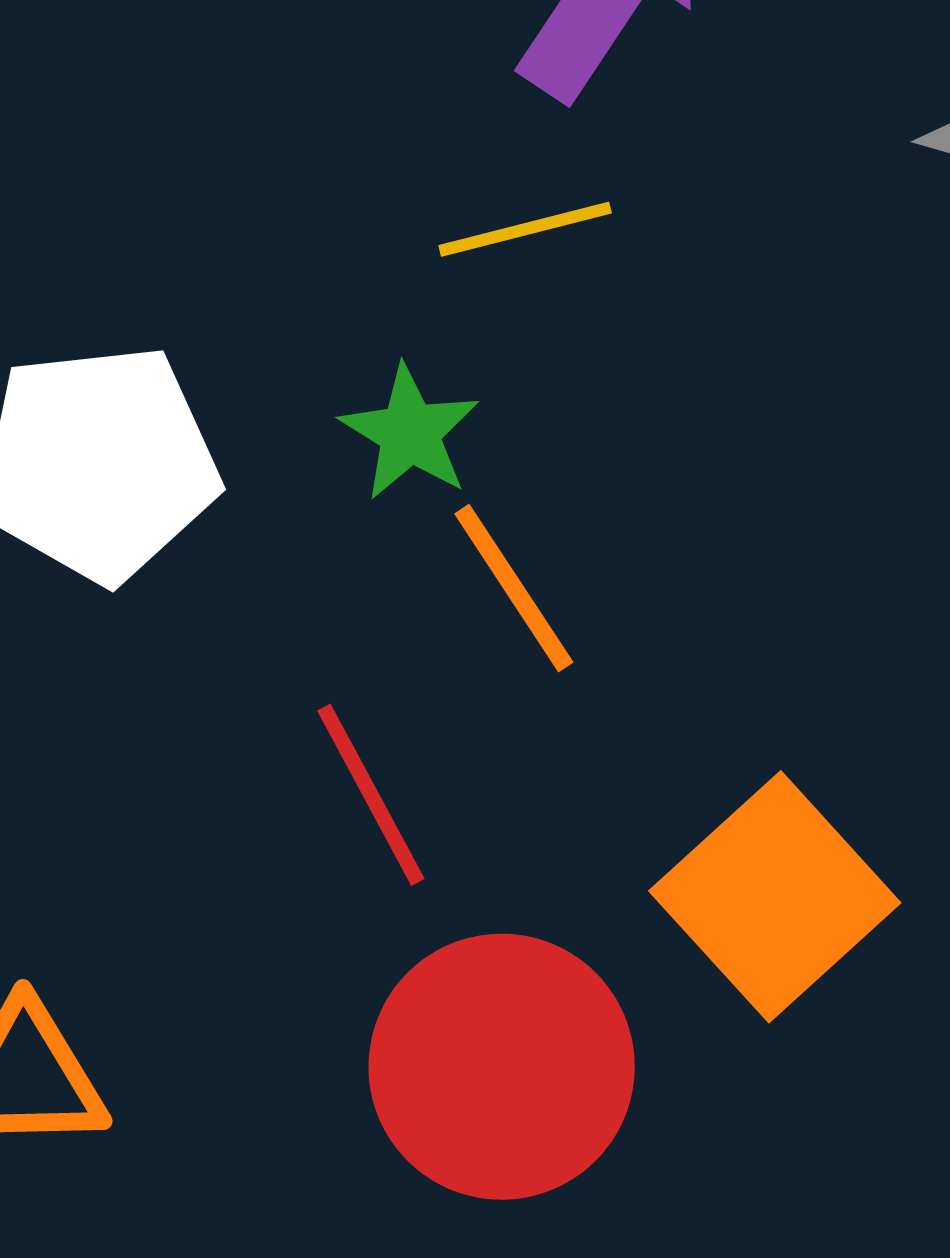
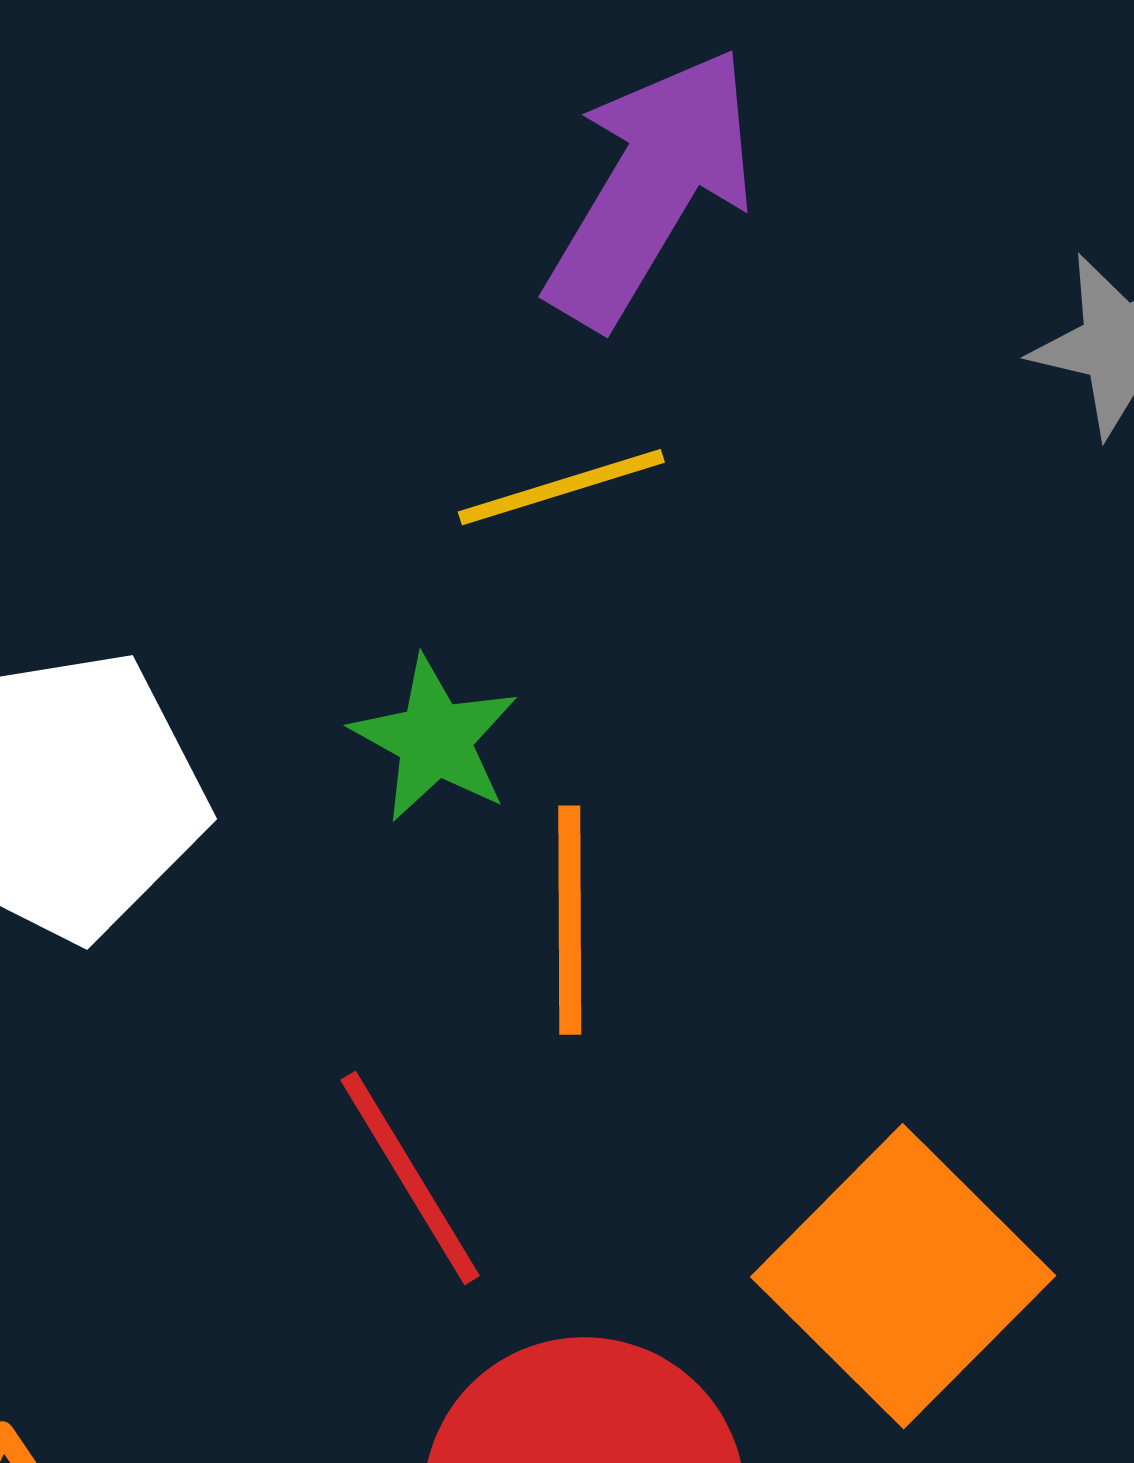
orange line: (514, 588) -> (570, 920), turned 36

